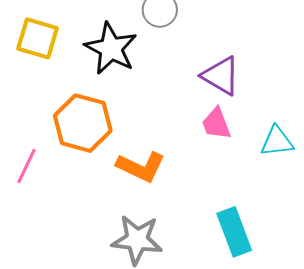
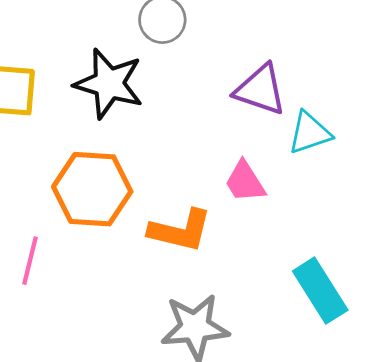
pink trapezoid: (216, 124) -> (245, 182), moved
cyan triangle: (277, 141) -> (310, 133), moved

